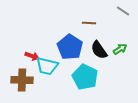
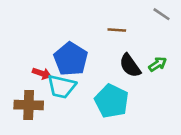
blue pentagon: (70, 47) -> (71, 59), moved

